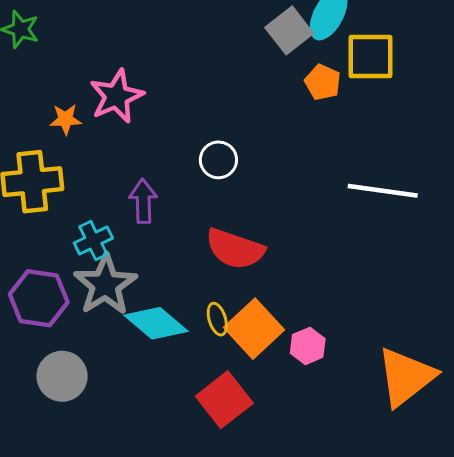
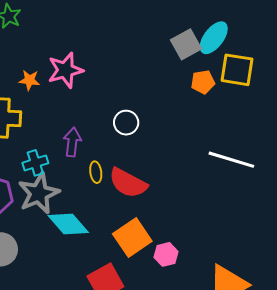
orange pentagon: (323, 82) -> (203, 82), turned 30
yellow ellipse: (217, 319) -> (96, 172), moved

